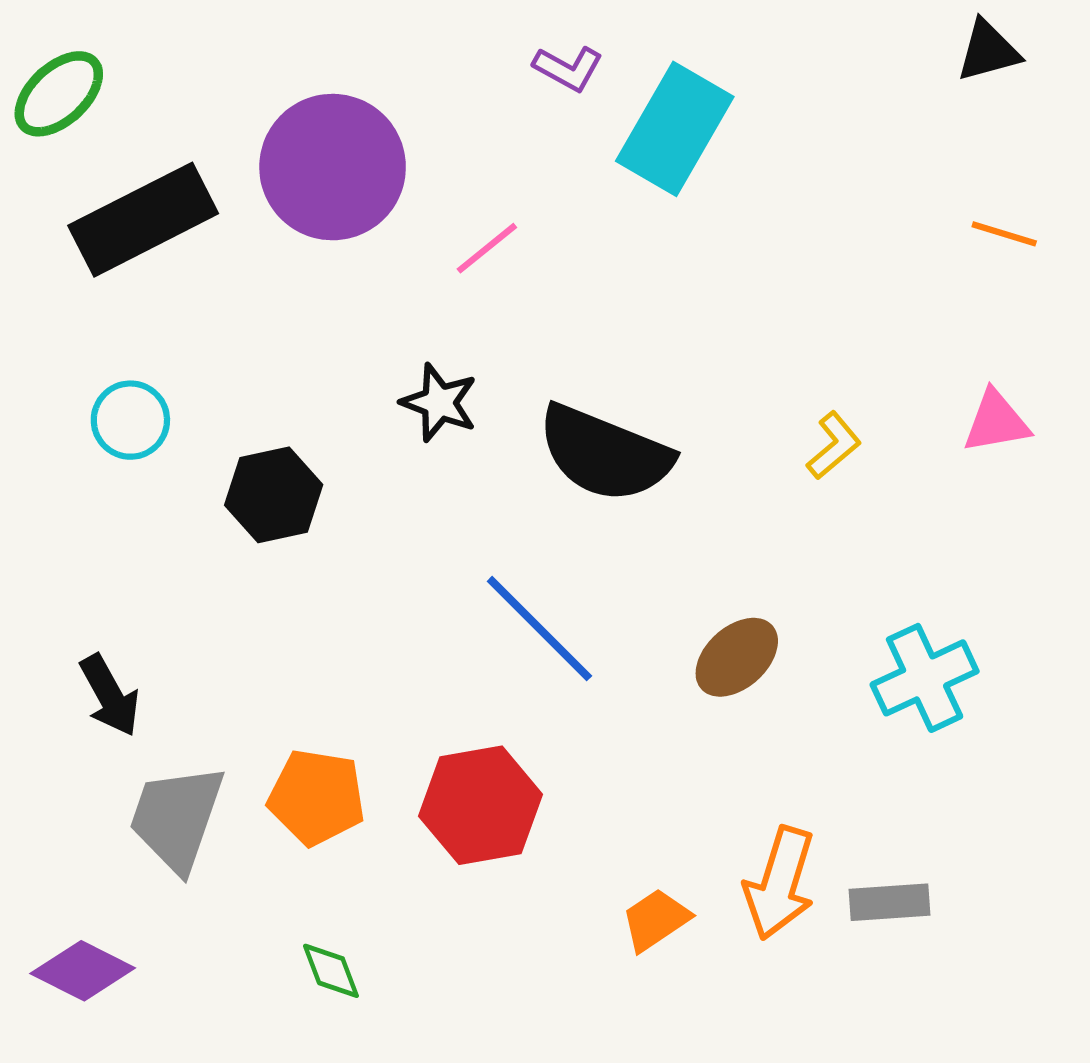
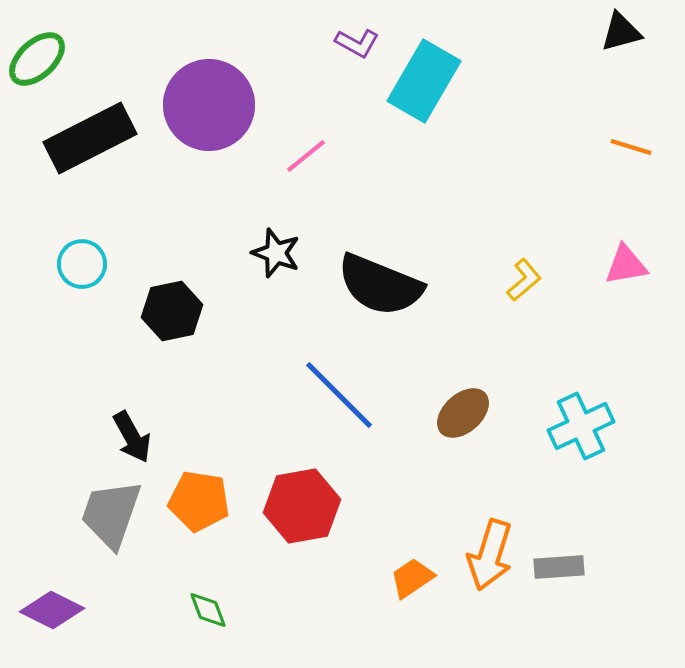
black arrow: (110, 695) -> (132, 437), moved

